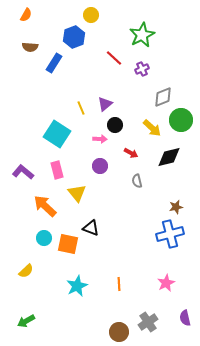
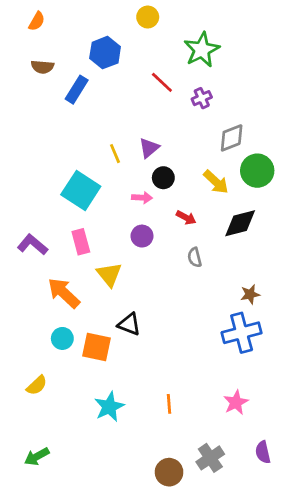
yellow circle: (91, 15) -> (148, 17), moved

